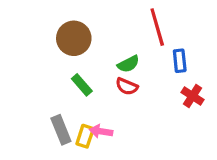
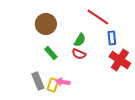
red line: (157, 27) -> (98, 17), turned -40
green semicircle: (128, 64) -> (80, 40), turned -32
red cross: (193, 96) -> (120, 60), size x1.5

